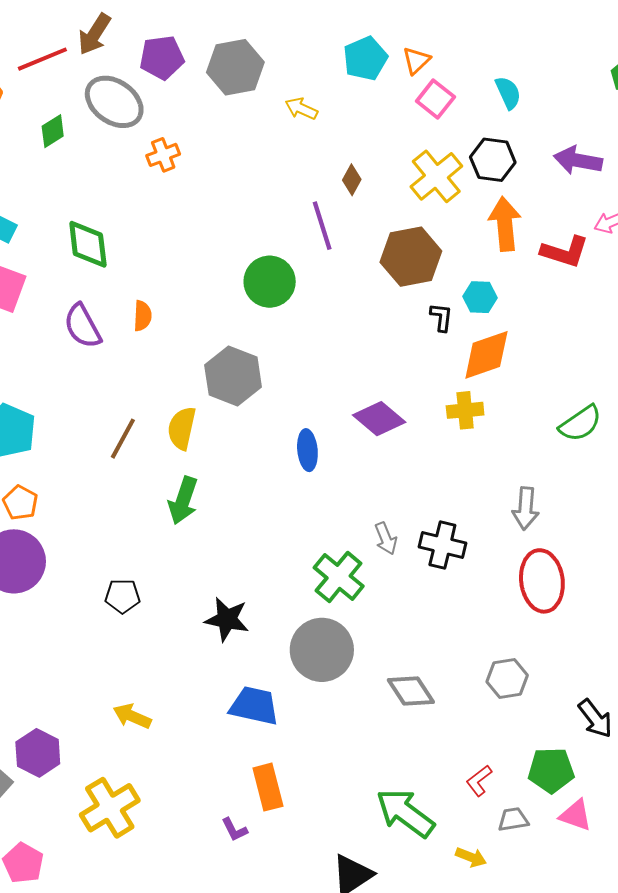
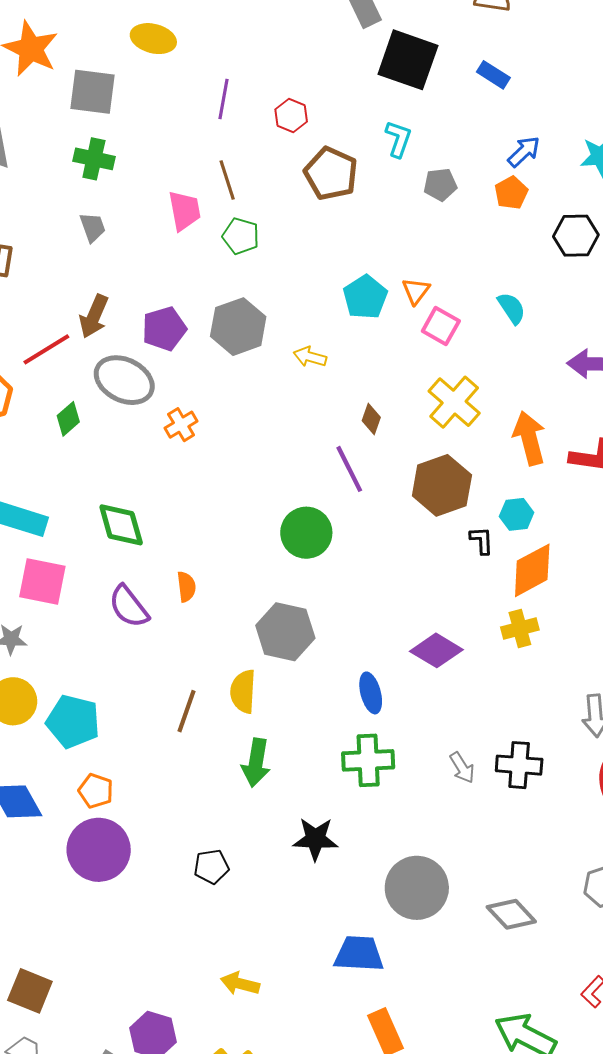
black hexagon: (493, 160) -> (576, 236), moved
green cross: (339, 577) -> (368, 760), moved, turned -33
black star: (227, 619) -> (315, 839), moved

